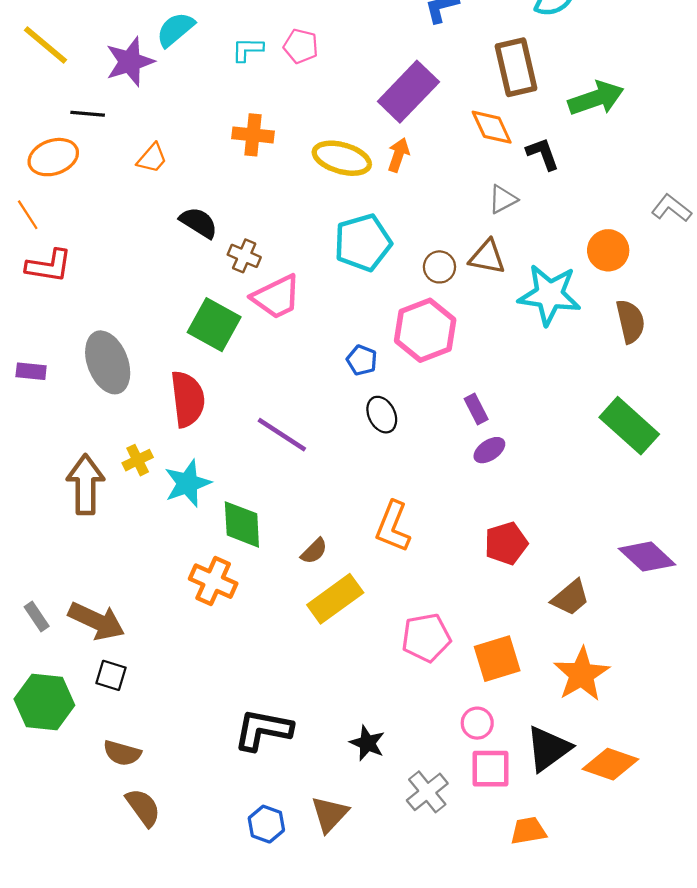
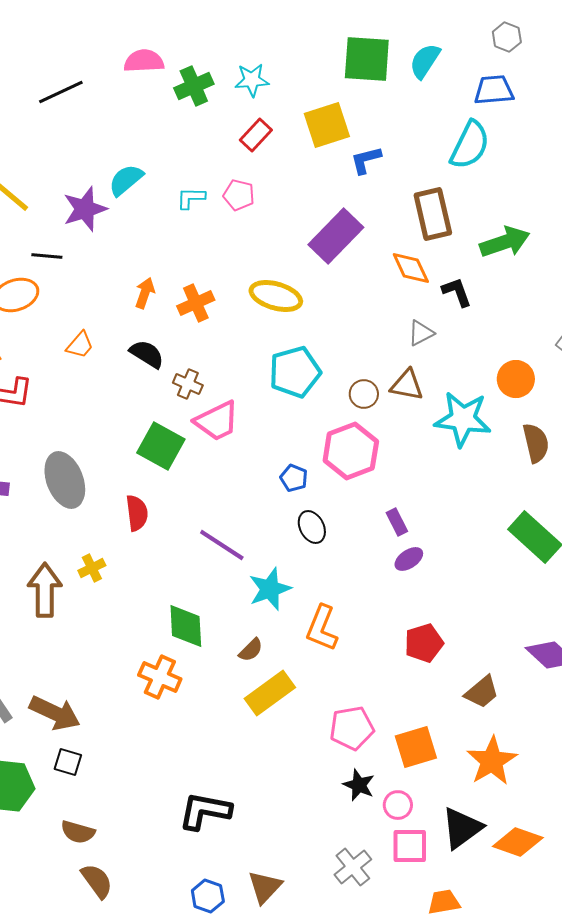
orange cross: (253, 135) -> (196, 303), moved, turned -30
orange arrow: (398, 155) -> (145, 293), moved
orange trapezoid: (152, 158) -> (80, 345), moved
red semicircle: (188, 399) -> (137, 513), size x0.7
cyan star: (188, 483) -> (270, 589), moved
black star: (367, 743) -> (359, 785), moved

